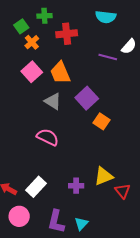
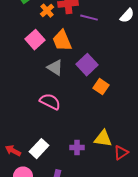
orange cross: (32, 42) -> (47, 11), moved
purple line: (108, 57) -> (89, 18), moved
yellow triangle: (104, 176) -> (103, 139), turned 30
red triangle: (123, 191) -> (121, 153), turned 35

